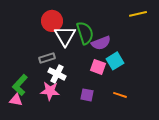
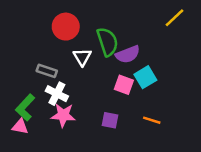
yellow line: (138, 14) -> (175, 18), turned -30
white triangle: (65, 36) -> (82, 57), moved, size x0.7
gray rectangle: (47, 58) -> (47, 71), moved, turned 35
white cross: (57, 74) -> (57, 94), moved

